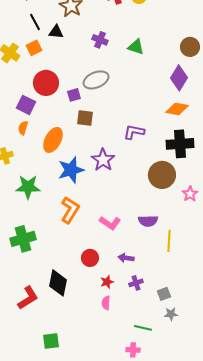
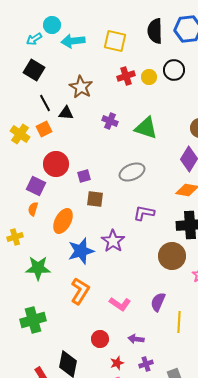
green triangle: (136, 47) -> (146, 128), size x1.4
gray ellipse: (96, 80) -> (132, 172), moved
purple semicircle: (148, 221) -> (158, 302), turned 114

